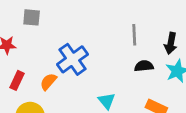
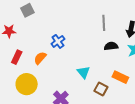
gray square: (32, 17) -> (27, 10), turned -32
blue cross: (73, 59) -> (58, 41), size x0.6

